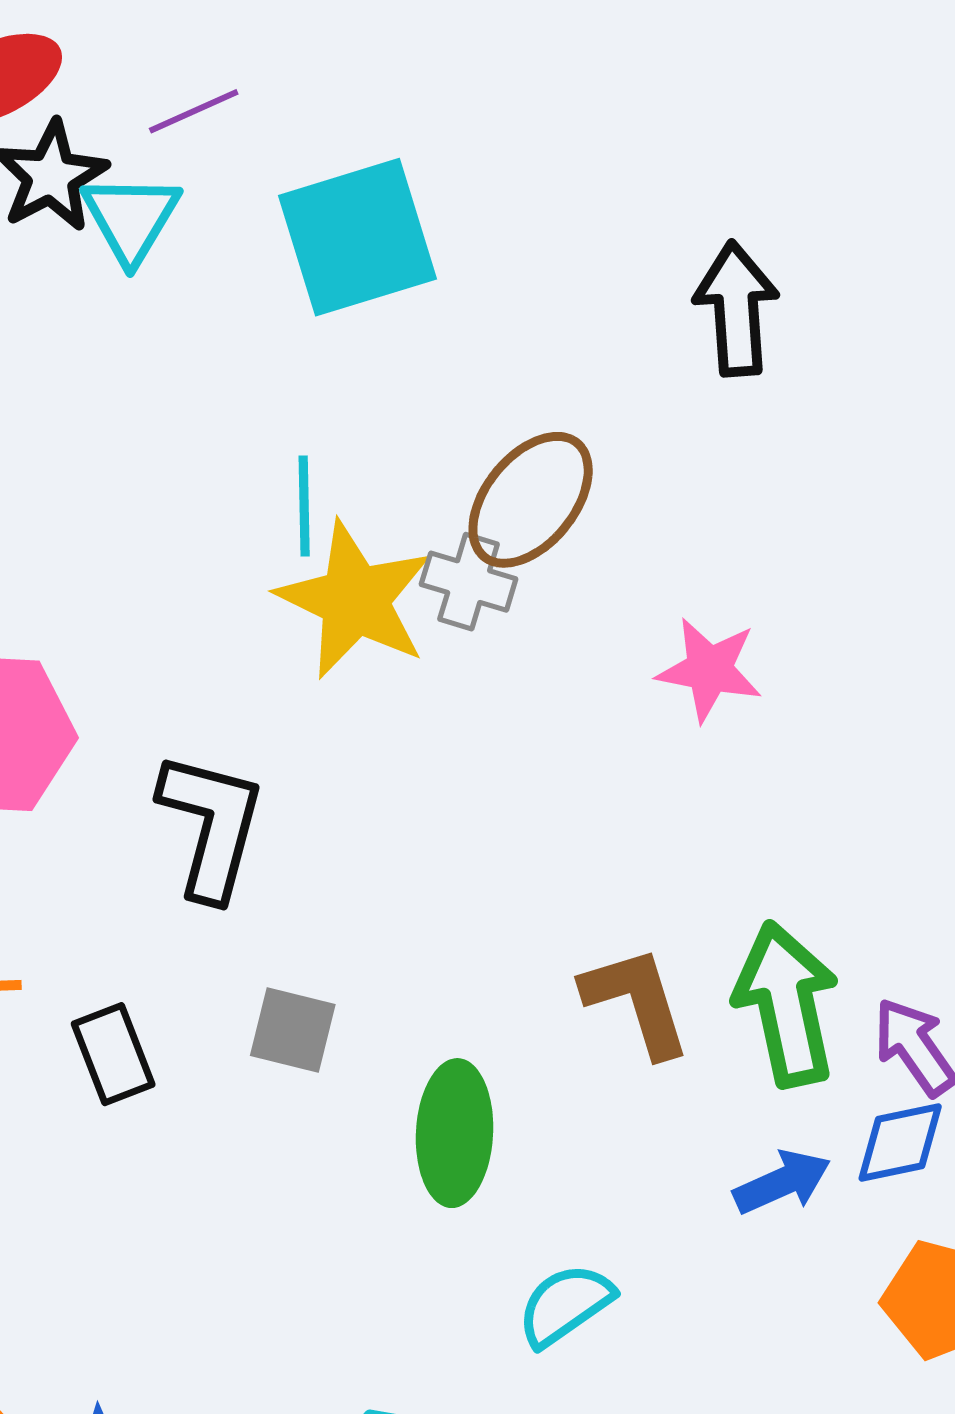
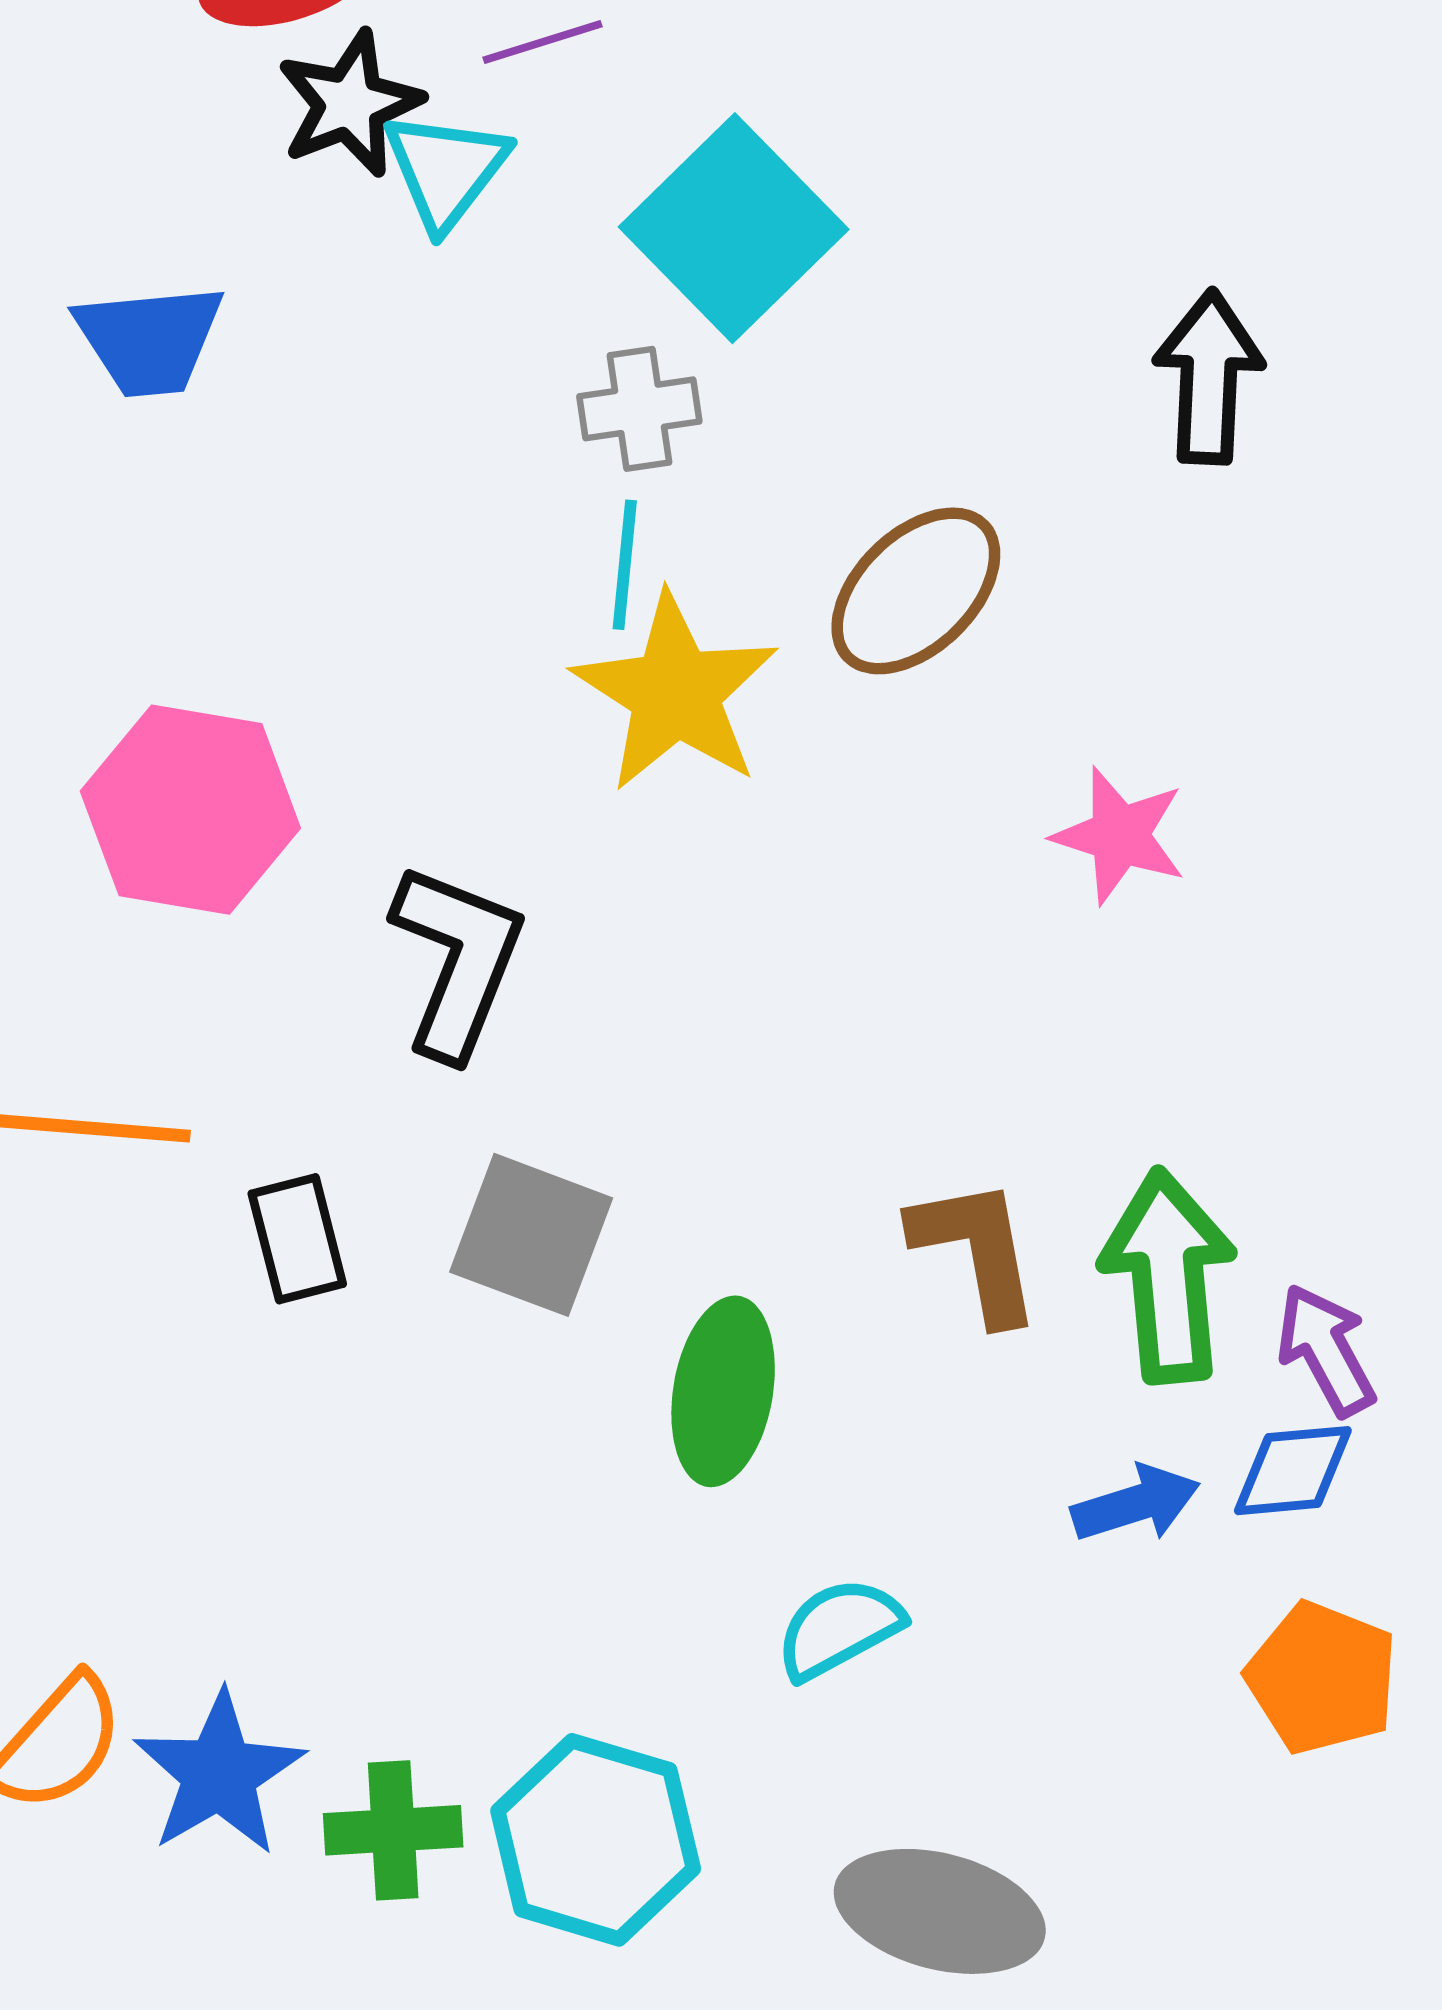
cyan square: (358, 237) -> (734, 228), turned -34
gray cross: (469, 582) -> (639, 409), moved, turned -32
gray square: (293, 1030) -> (531, 1235), size x1.4

